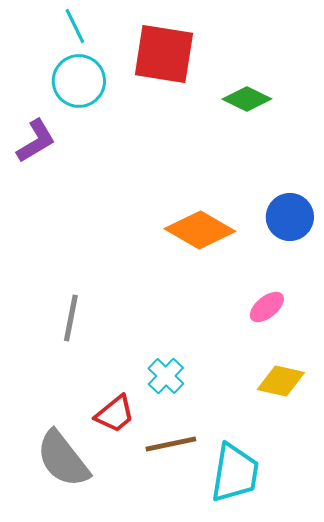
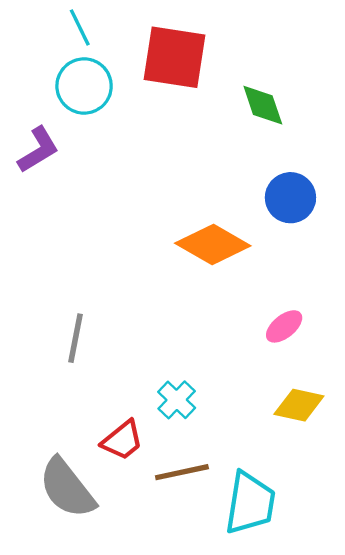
green diamond: (247, 99) -> (263, 105), turned 45
blue circle: (290, 217) -> (290, 198), moved

